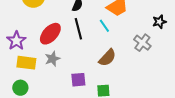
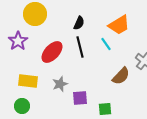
purple star: (16, 41) -> (18, 41), moved
brown semicircle: (107, 58) -> (121, 76), moved
gray star: (52, 59) -> (60, 84), moved

